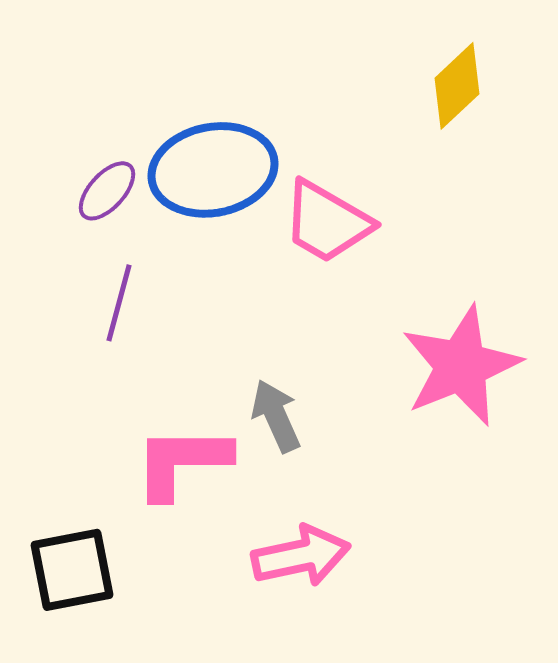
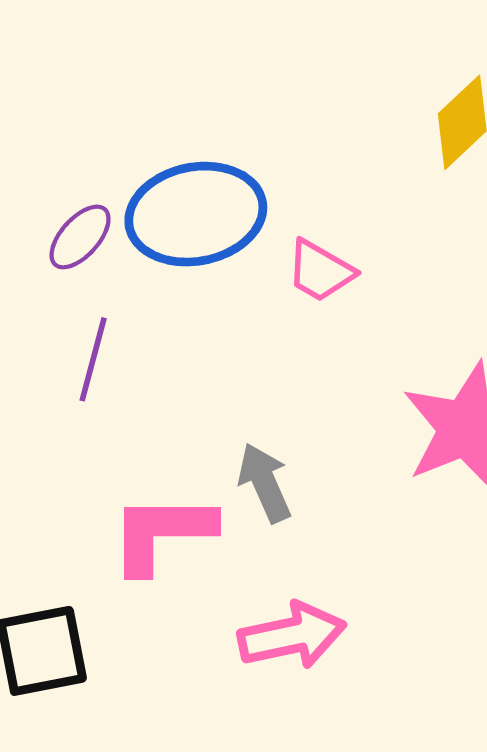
pink trapezoid: (327, 222) -> (320, 271), size x0.7

